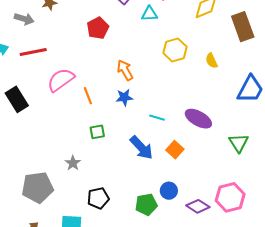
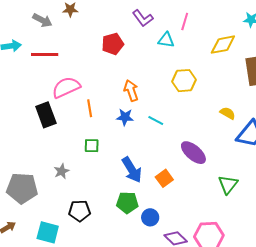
yellow semicircle: (212, 61) -> (228, 113), moved, turned 133
black rectangle: (17, 99) -> (46, 115), moved
cyan line: (157, 118) -> (156, 121), moved
green pentagon: (146, 204) -> (127, 203), moved

